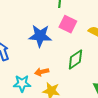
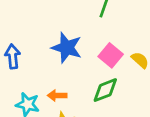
pink square: (68, 24) -> (111, 55), moved

